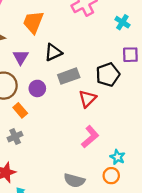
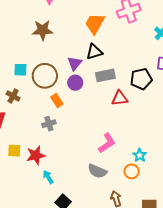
orange trapezoid: (33, 22) -> (95, 24), moved
purple triangle: (21, 57) -> (75, 63), moved
red triangle: (87, 99) -> (120, 98), turned 30
pink L-shape: (90, 137) -> (107, 143), moved

